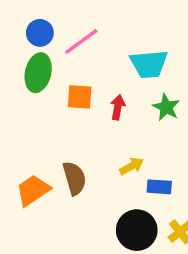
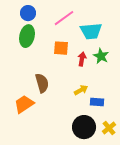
pink line: (81, 42) -> (64, 18), moved
orange square: (80, 97) -> (61, 48), moved
red arrow: (118, 107) -> (82, 59), moved
brown semicircle: (74, 178) -> (42, 83), moved

